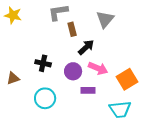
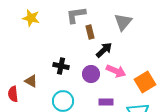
brown triangle: (13, 78) -> (31, 81), turned 48
purple rectangle: (88, 90) -> (106, 102), moved

